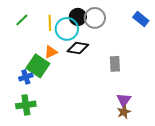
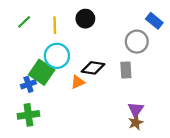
gray circle: (95, 18) -> (137, 42), moved
cyan circle: (67, 29) -> (57, 56), moved
black diamond: (78, 48) -> (93, 68), moved
orange triangle: (51, 52) -> (78, 82), moved

